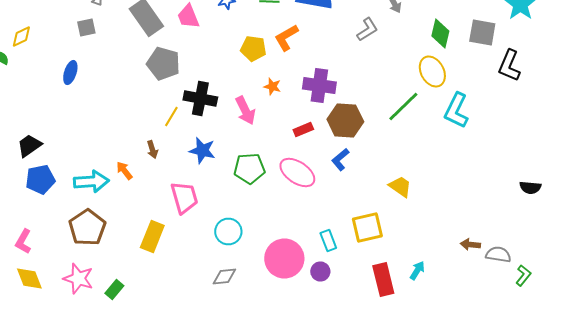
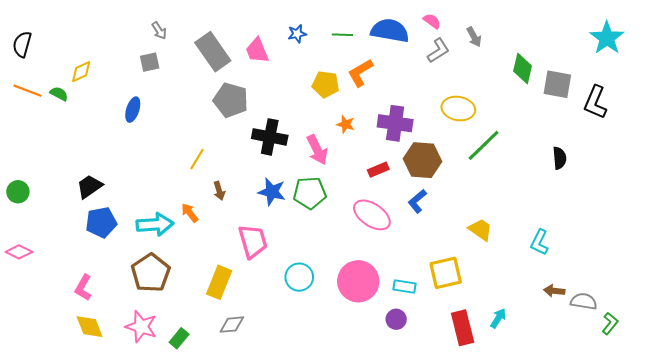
gray L-shape: (367, 30) -> (438, 51), moved
gray square: (482, 32) -> (557, 84), moved
yellow ellipse: (432, 72) -> (458, 109), moved, turned -52
cyan L-shape: (456, 110) -> (539, 242), moved, size x0.7
yellow line: (171, 116) -> (197, 159), moved
green pentagon: (249, 168) -> (310, 193), moved
black semicircle: (530, 188) -> (559, 158), moved, turned -100
cyan rectangle: (328, 240) -> (405, 287), turned -60
pink circle: (284, 258) -> (358, 281), moved
gray diamond: (224, 276) -> (232, 325), moved

